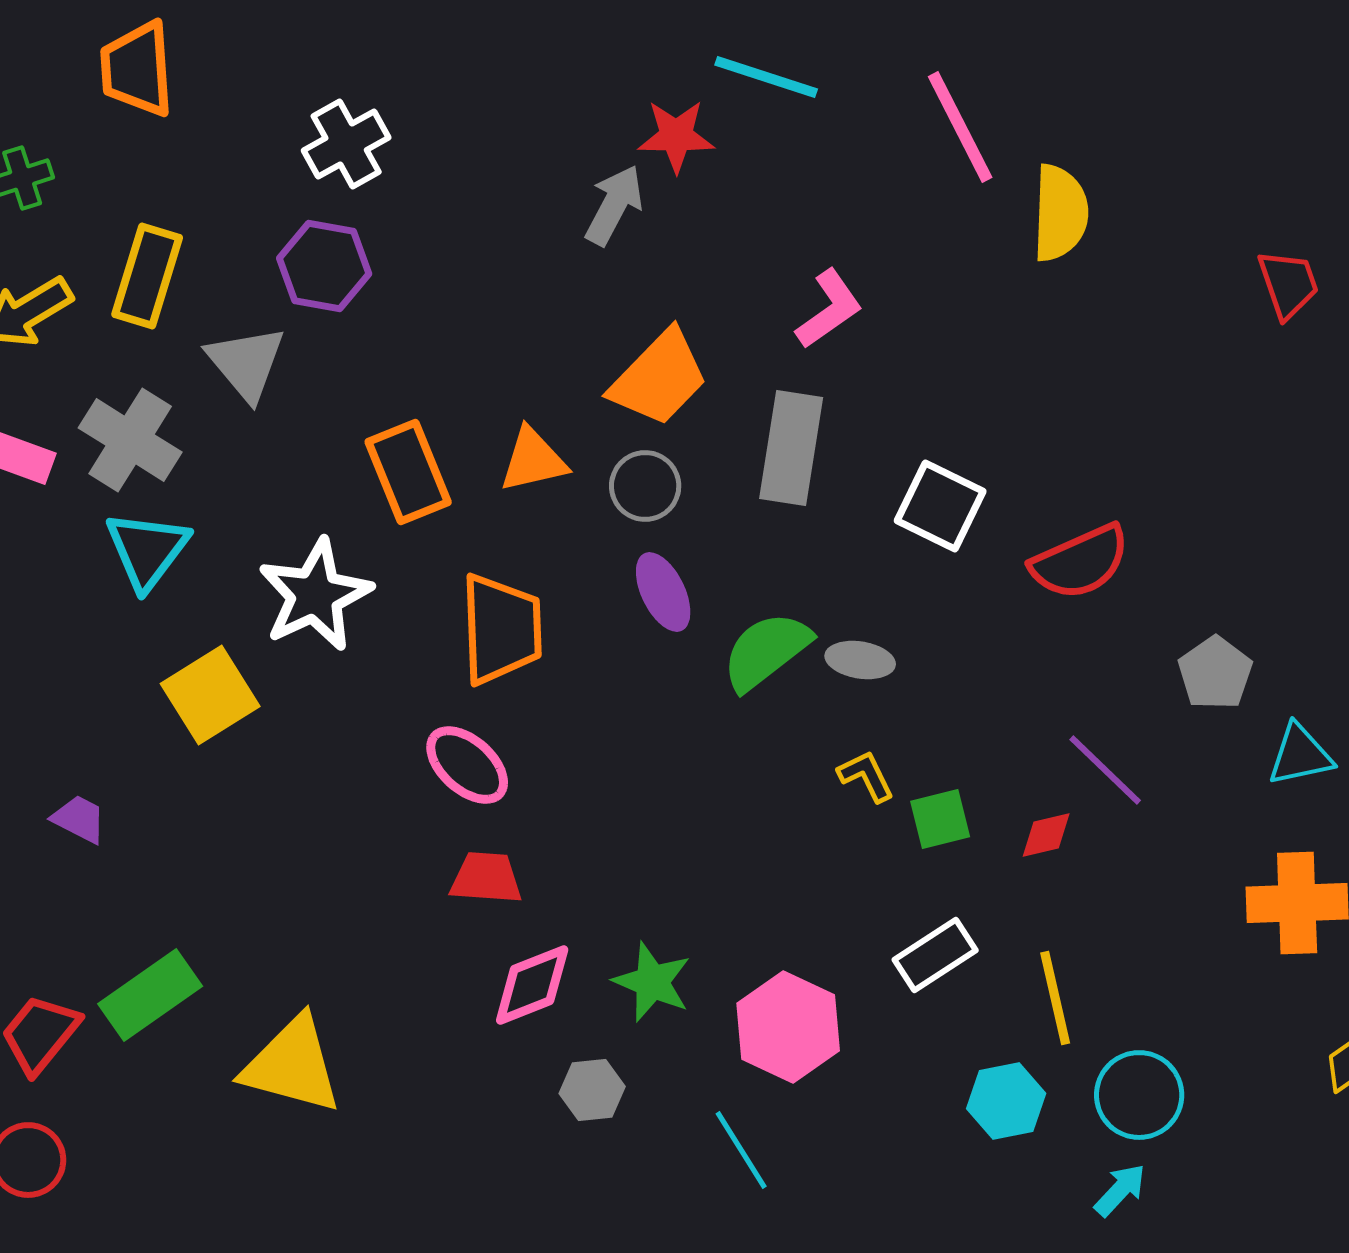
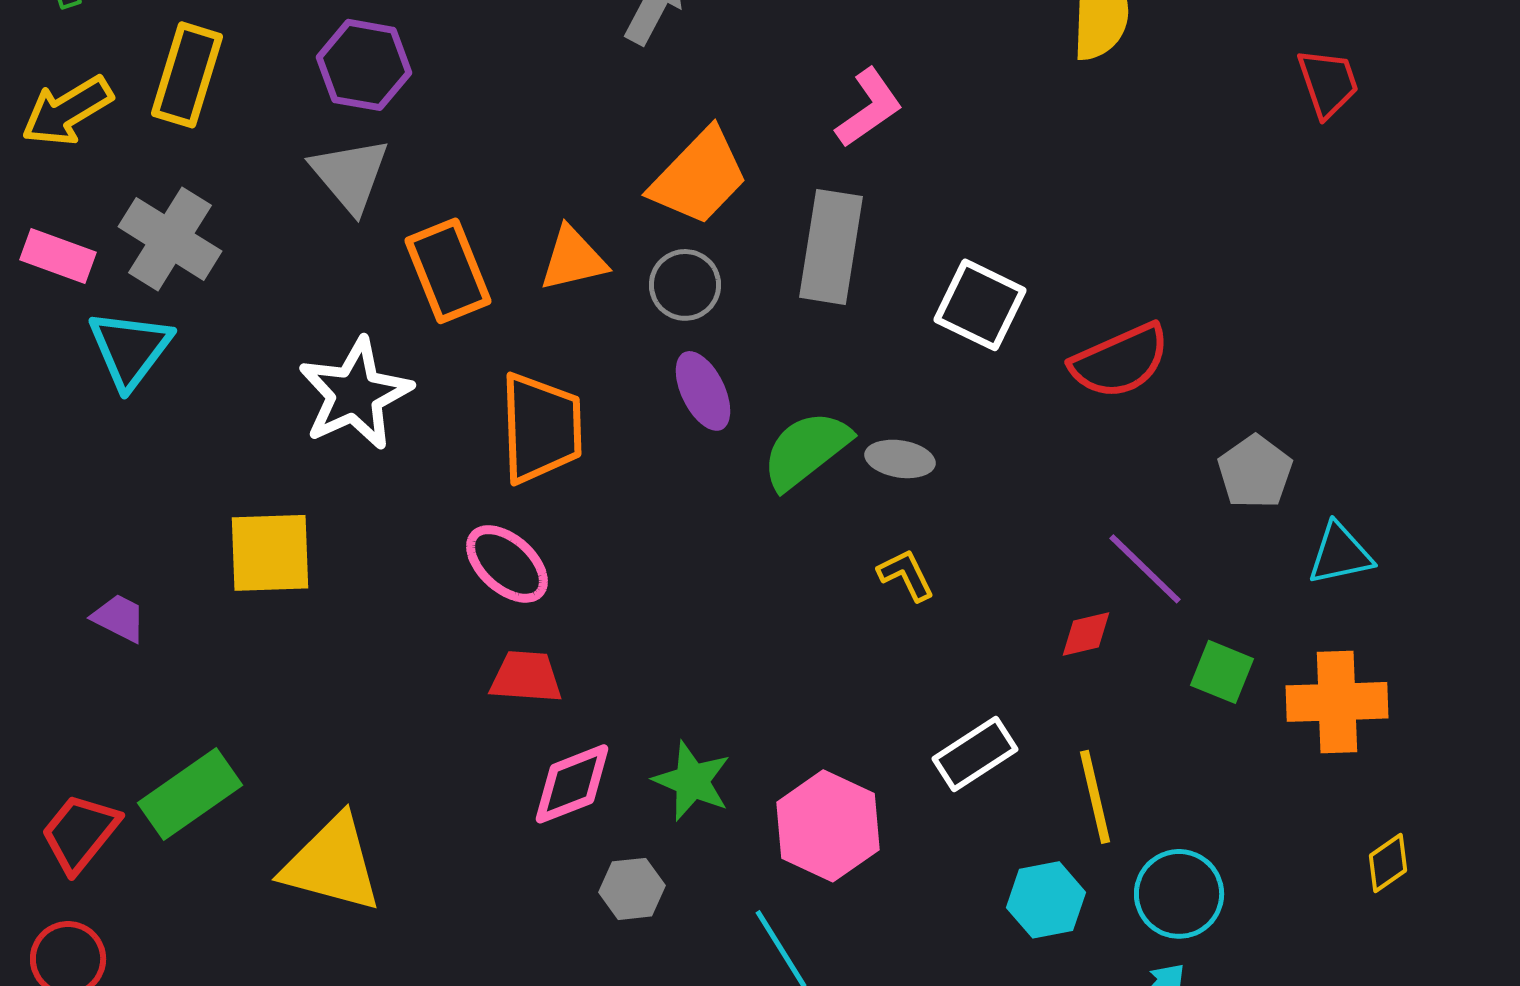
gray triangle: (246, 363) -> (350, 175), moved
cyan triangle: (147, 550) -> (130, 349), moved
yellow square: (210, 695) -> (270, 553), moved, turned 30
green square: (940, 819) -> (1222, 672), moved, turned 36

